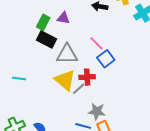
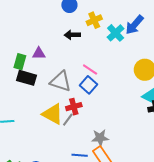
pink line: (96, 43) -> (90, 69), moved
gray triangle: (67, 54) -> (61, 81), moved, turned 30
gray star: (97, 111) -> (100, 138), moved

